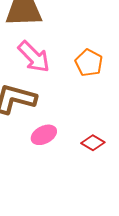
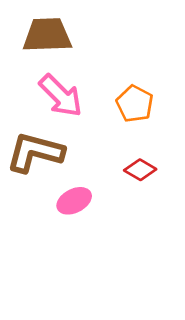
red diamond: (93, 143) -> (140, 170), moved

